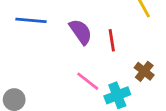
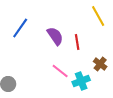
blue line: (31, 20) -> (20, 28), turned -60

